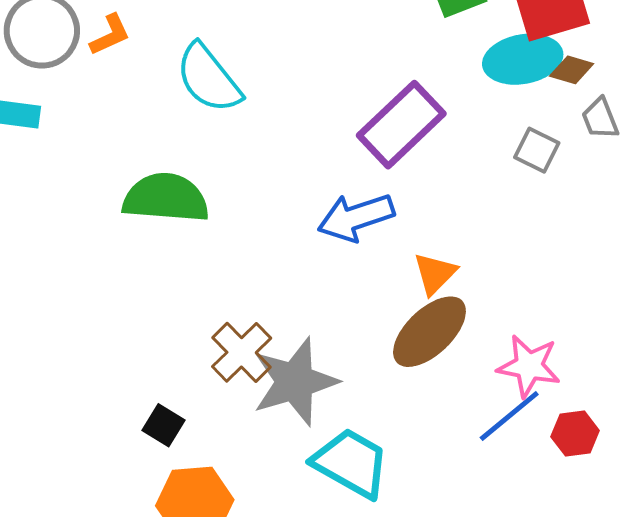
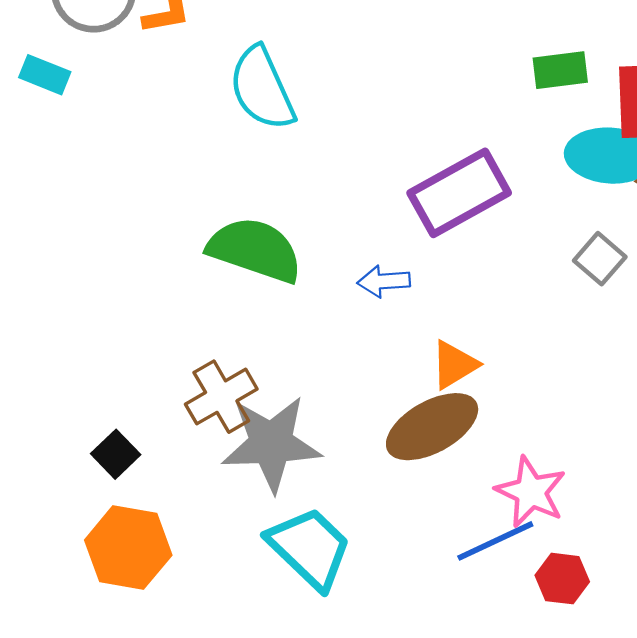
green semicircle: (166, 198) -> (255, 250), moved
blue arrow: (356, 217) -> (384, 281), size x0.6

